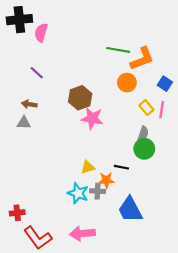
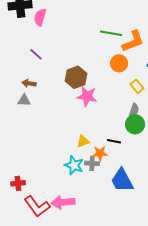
pink arrow: (82, 233) -> (63, 202), moved

